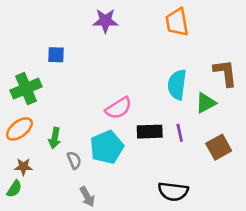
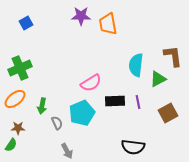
orange trapezoid: (177, 22) -> (108, 24), moved
blue square: (56, 55) -> (26, 23), moved, turned -32

